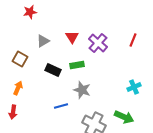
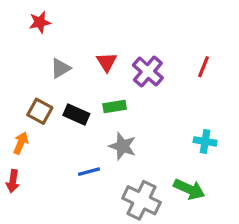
brown square: (20, 59) -> (40, 111), moved
cyan cross: (134, 87) -> (205, 141), turned 32

